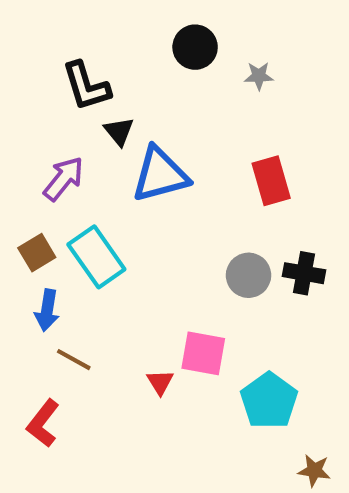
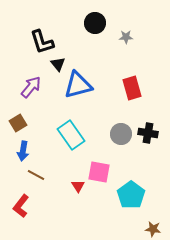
cyan rectangle: (96, 257) -> (71, 135), moved

